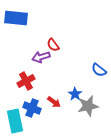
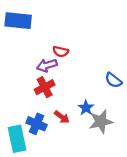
red semicircle: (53, 45) -> (61, 52), turned -40
red cross: (26, 81) -> (45, 87), moved

